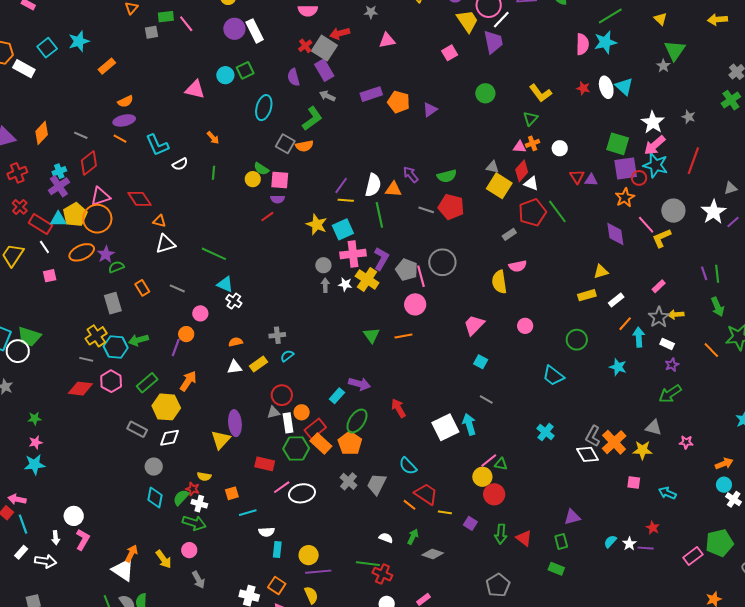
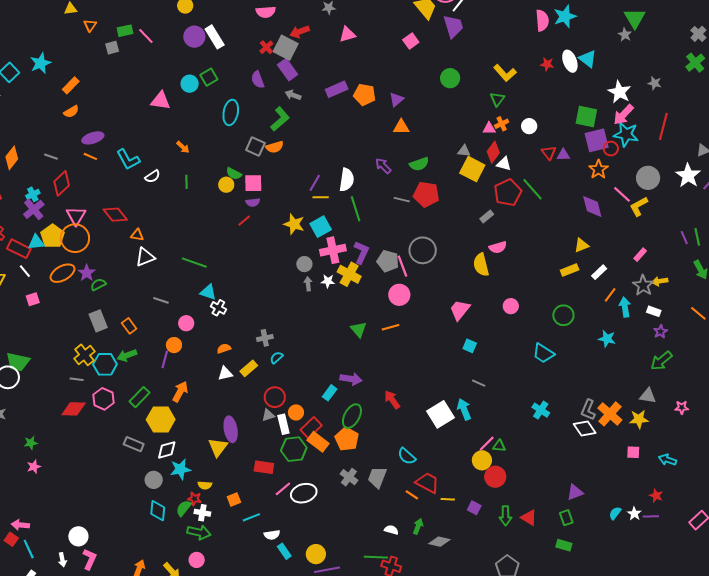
orange semicircle: (125, 101) -> (71, 112), moved
orange triangle: (393, 189) -> (401, 127), moved
pink triangle: (100, 197) -> (76, 216), turned -35
orange rectangle: (142, 288) -> (129, 326), moved
cyan star: (35, 465) -> (180, 469), moved
cyan rectangle: (277, 549) -> (284, 551), turned -35

